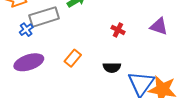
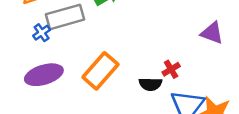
red cross: (118, 30) -> (171, 69), moved, turned 32
orange rectangle: (73, 58) -> (100, 71), size x1.6

